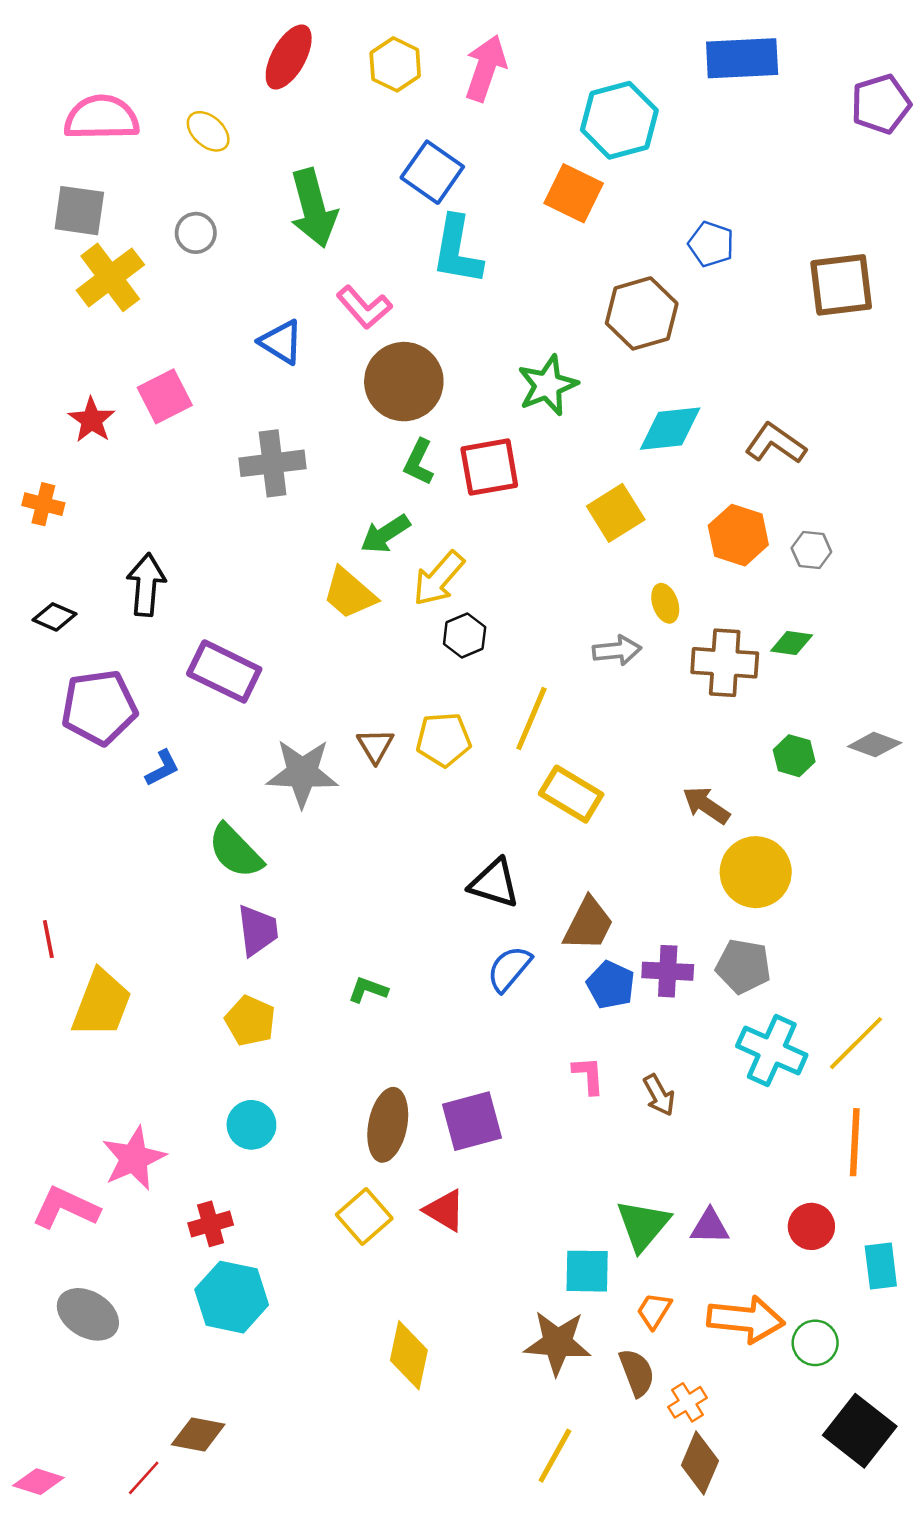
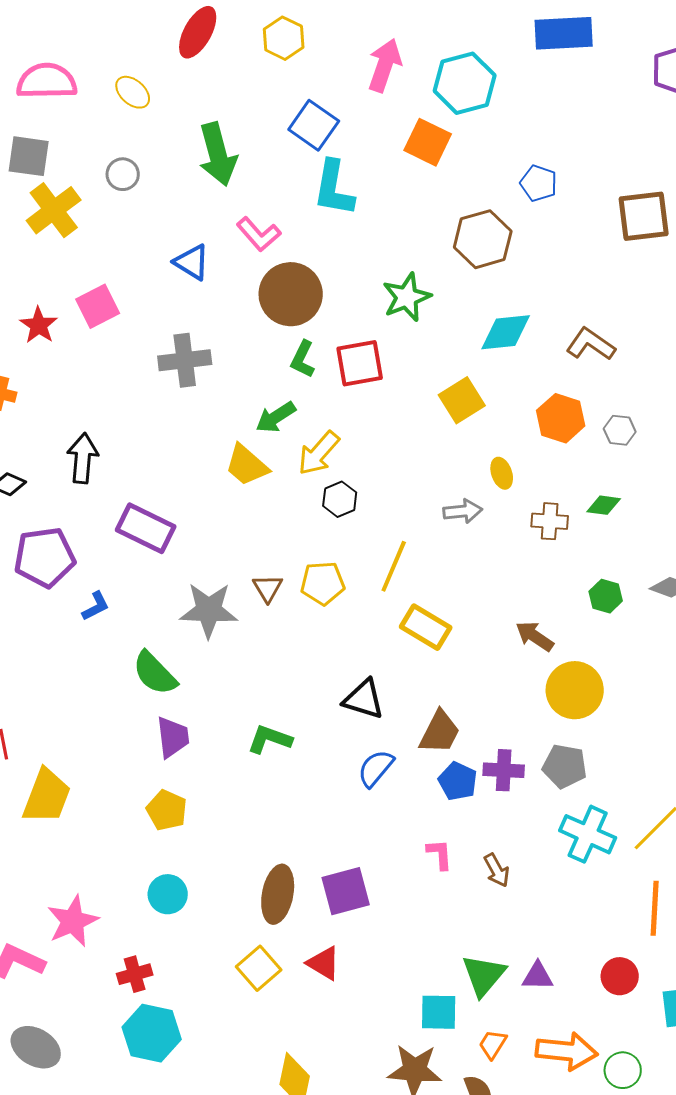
pink arrow: (486, 68) -> (385, 65), moved
brown cross: (725, 663) -> (550, 521), size x0.7
green L-shape: (368, 990) -> (270, 739), moved, size x1.4

